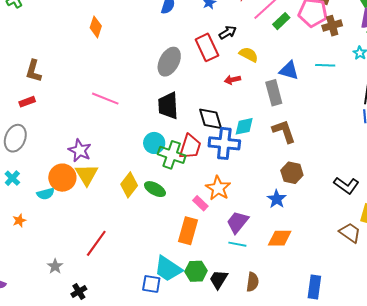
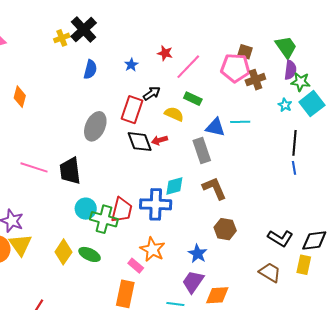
green rectangle: (281, 21) -> (193, 99), moved, turned 72
red rectangle: (207, 47) -> (132, 110), turned 48
cyan line: (325, 65) -> (240, 122), moved
black trapezoid: (168, 106) -> (70, 171), moved
black diamond: (210, 119) -> (140, 142), moved
blue star: (277, 199) -> (198, 254), moved
purple trapezoid: (237, 222) -> (193, 282), moved
brown trapezoid: (350, 233) -> (270, 272), moved

